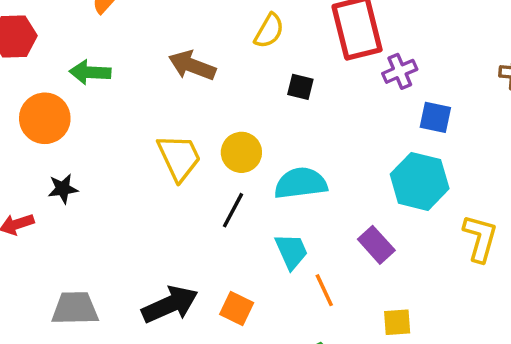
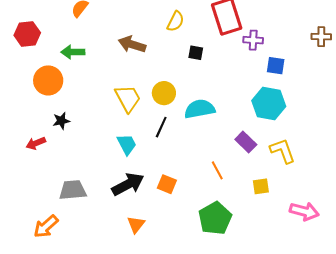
purple cross: (400, 71) -> (253, 40), turned 30
yellow L-shape: (480, 238) -> (283, 151), moved, turned -32
cyan trapezoid: (291, 251) -> (127, 144), moved

